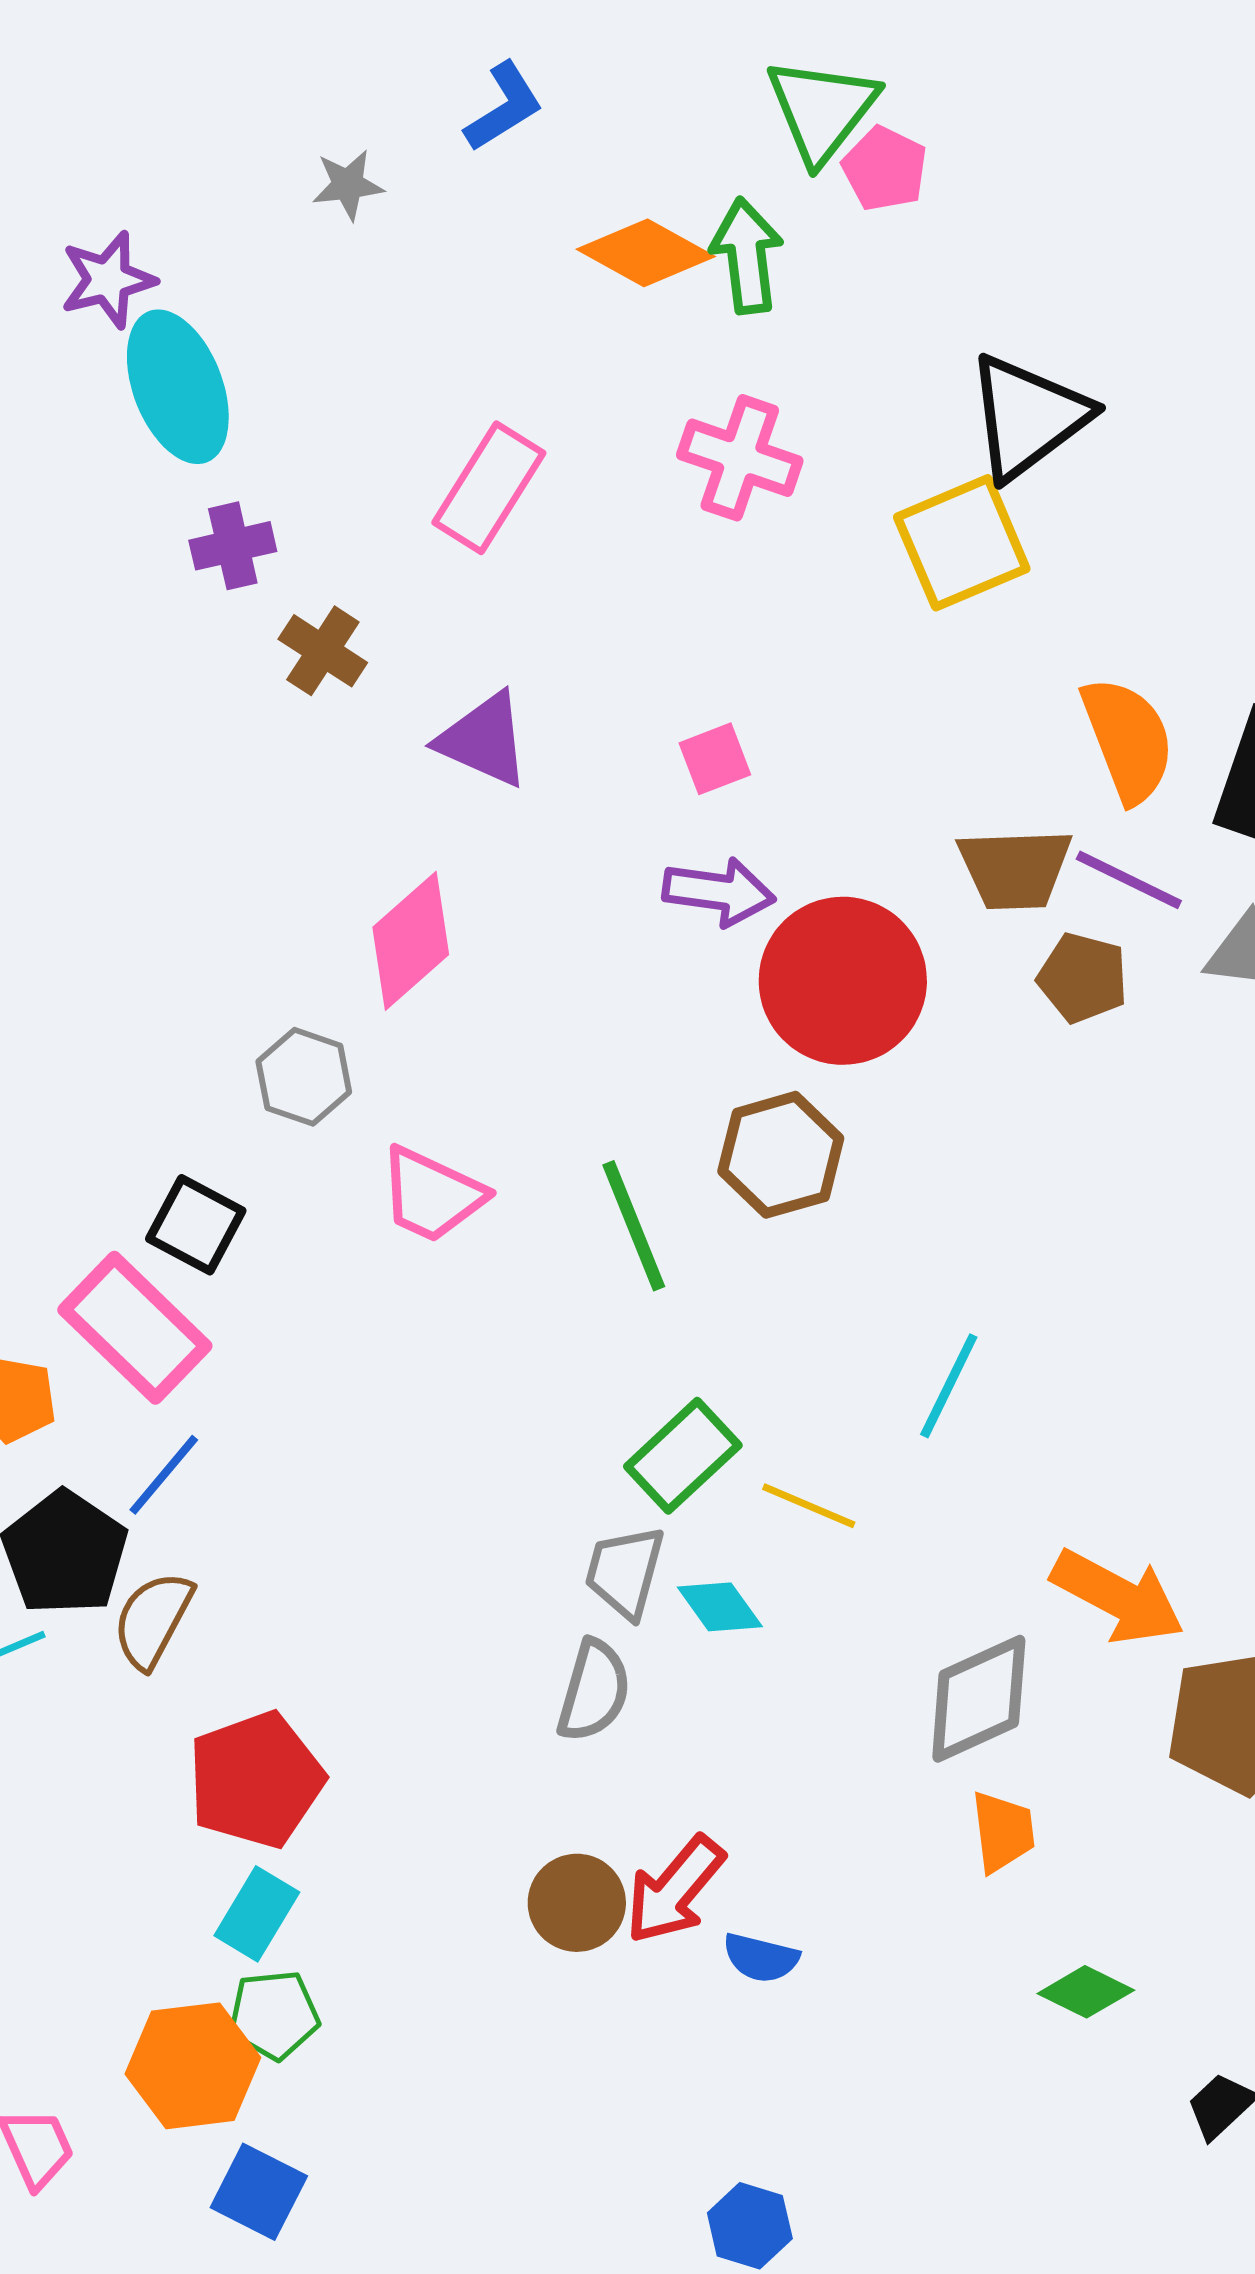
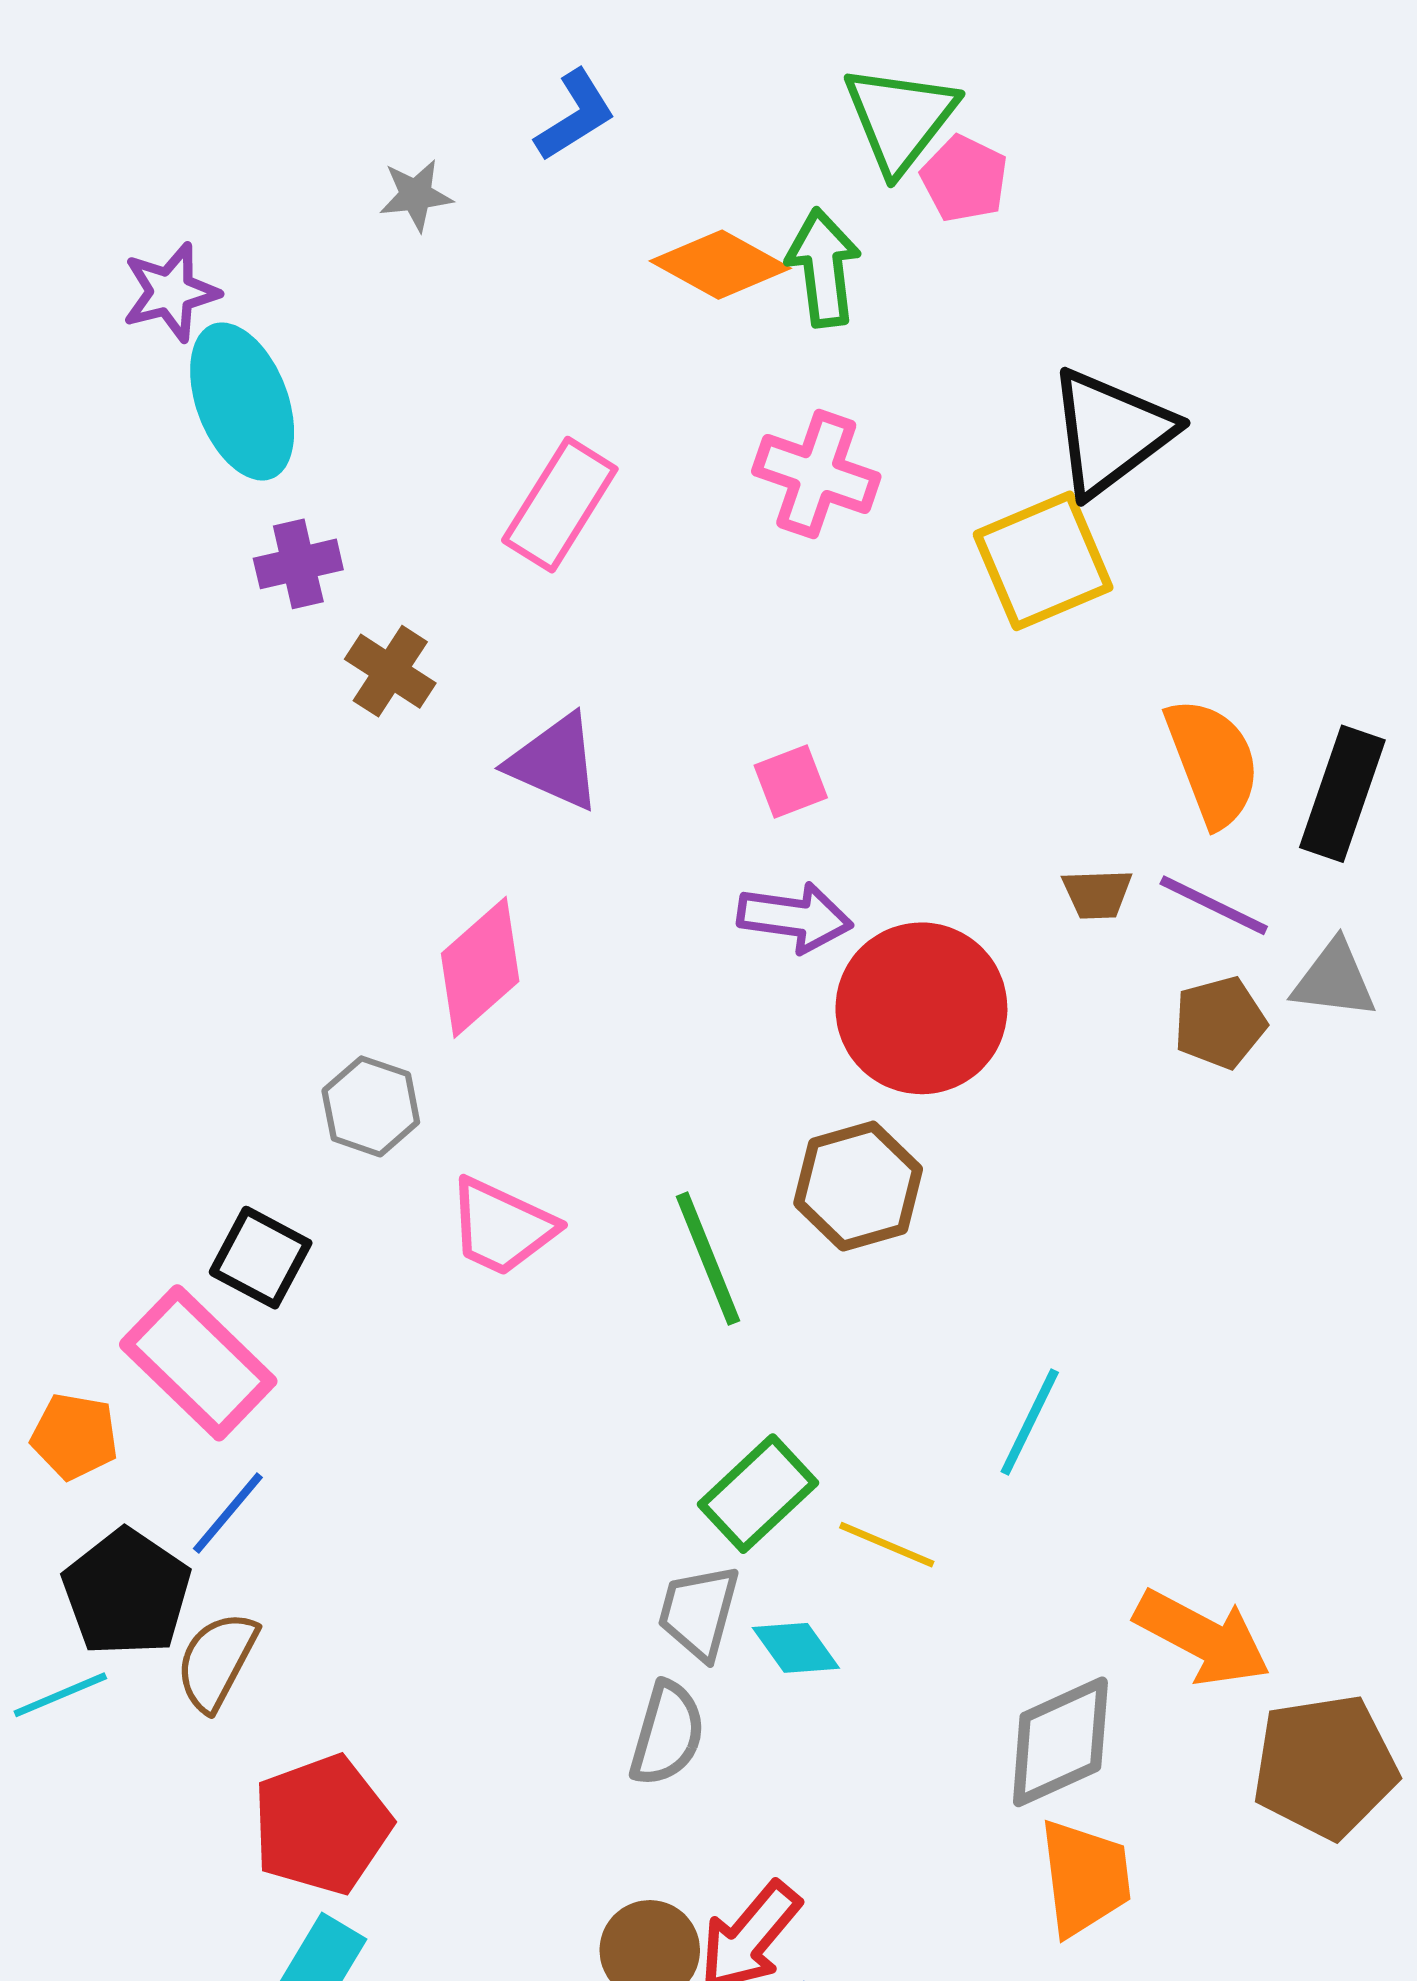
brown trapezoid: (1015, 869) -> (1097, 894), size x0.6
brown pentagon: (1083, 978) -> (1220, 1023), moved, turned -30
orange trapezoid: (1003, 1832) -> (1085, 1878), size x1.4

